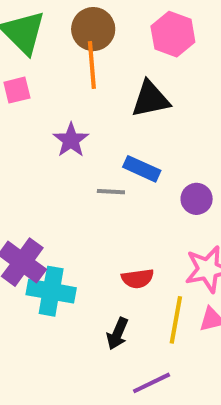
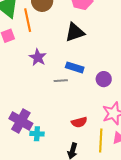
orange line: (92, 65) -> (28, 20), moved
cyan cross: (51, 291) -> (37, 134), size x0.6

